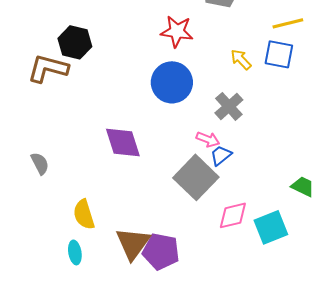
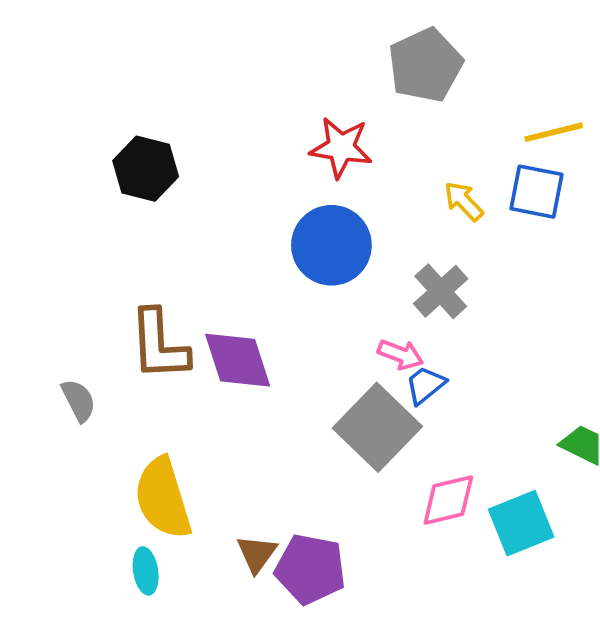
brown L-shape: (48, 68) -> (159, 345), moved, turned -108
yellow semicircle: (84, 214) -> (163, 498), size x1.4
brown triangle: (133, 243) -> (257, 554), size x0.6

